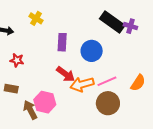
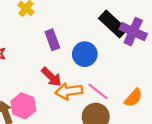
purple cross: (130, 26) -> (133, 32), size x1.6
purple rectangle: (62, 42) -> (52, 40), turned -30
pink line: (107, 81) -> (98, 91), turned 54

